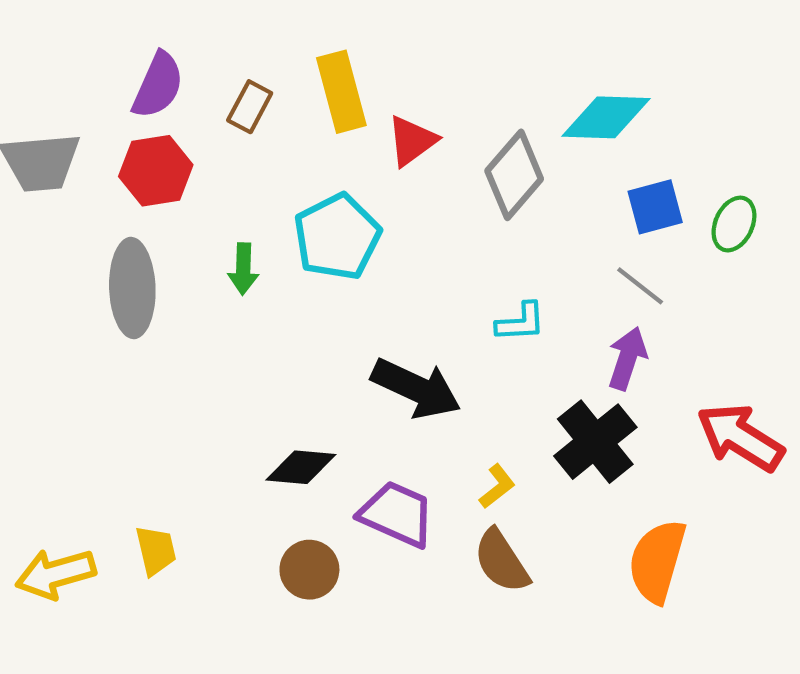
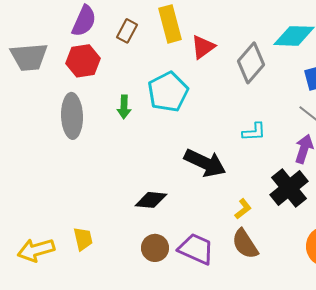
purple trapezoid: (397, 514) -> (196, 249), moved

